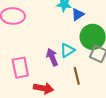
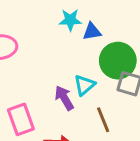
blue triangle: (78, 14) -> (92, 32), turned 32

